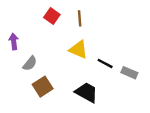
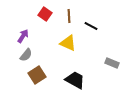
purple arrow: (14, 41) -> (23, 36), moved, turned 40
black line: (105, 63) -> (91, 26), moved

